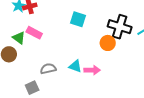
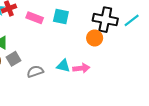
pink rectangle: (34, 33) -> (35, 18), moved
gray square: (32, 88) -> (13, 59), moved

